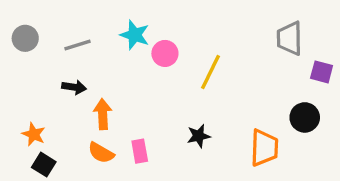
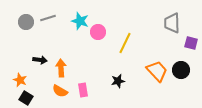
gray circle: (25, 38) -> (26, 22), moved
gray line: (77, 45) -> (48, 18), moved
black arrow: (74, 87) -> (40, 60), moved
orange trapezoid: (264, 148) -> (157, 71), moved, turned -45

